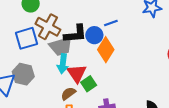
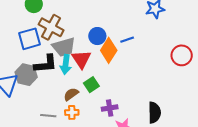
blue line: (111, 23) -> (127, 40), moved
black L-shape: (75, 34) -> (46, 64), moved
red triangle: (77, 73) -> (81, 59), moved

